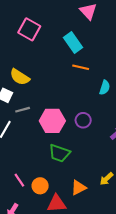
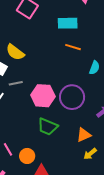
cyan rectangle: (73, 42) -> (68, 23), turned -60
purple circle: (83, 120) -> (72, 97), size x1.6
orange triangle: (79, 188) -> (84, 135), moved

